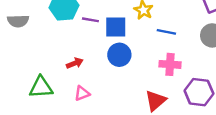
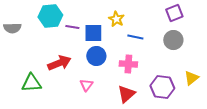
red arrow: (75, 63) -> (59, 63), size x1.6
pink cross: (170, 64) -> (128, 64), moved
pink triangle: (82, 93) -> (86, 85), moved, turned -32

